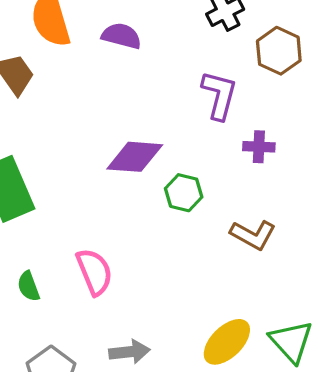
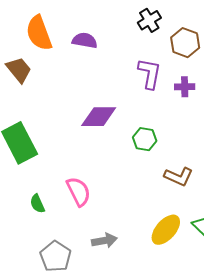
purple cross: (259, 147) -> (185, 87), moved
green hexagon: (184, 193) -> (145, 139), moved
brown L-shape: (253, 235) -> (179, 177), moved

